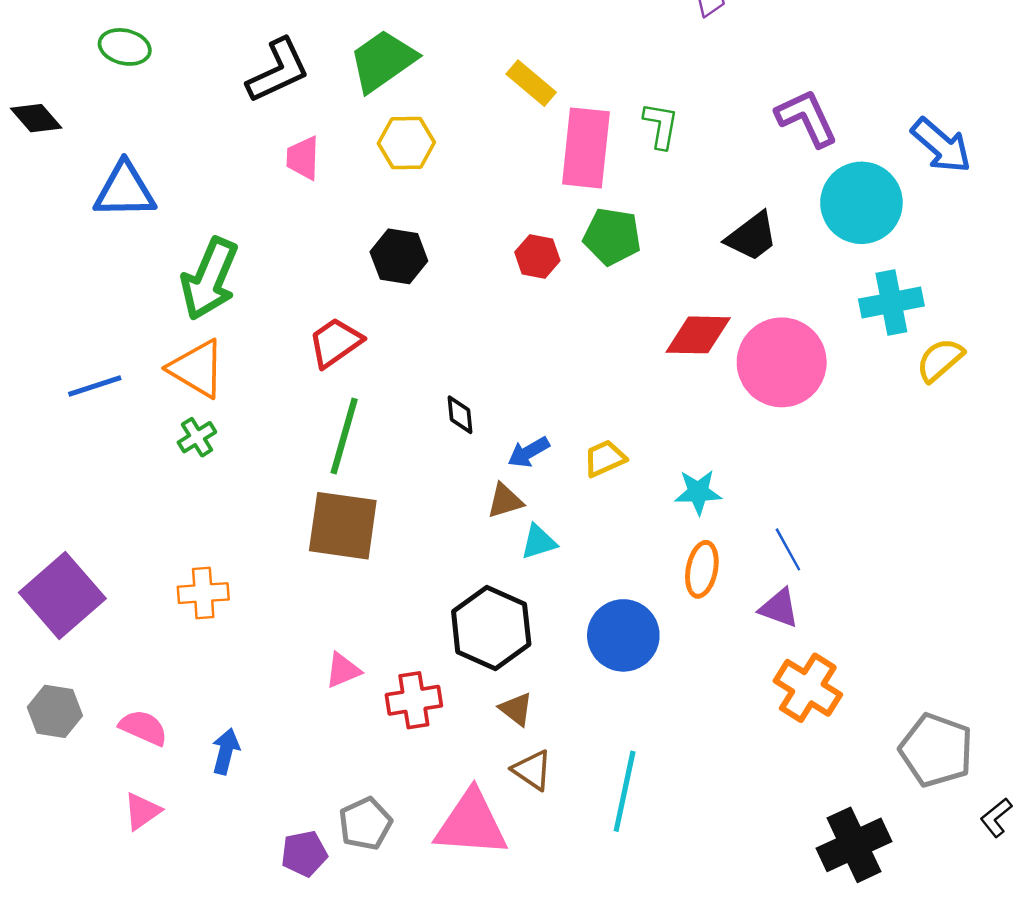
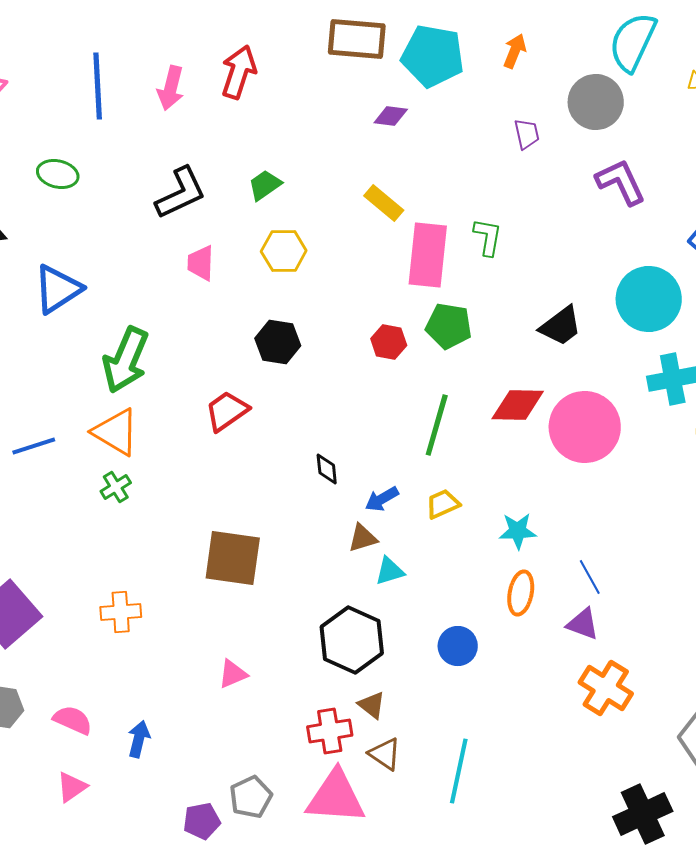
green trapezoid: (383, 61) -> (265, 185), size x0.6
purple L-shape: (807, 118) -> (621, 182), moved
blue triangle: (125, 190) -> (58, 289), turned -32
green line: (344, 436) -> (437, 425), moved
blue circle: (623, 635) -> (458, 646), size x0.7
red cross: (414, 700) -> (330, 731), moved

